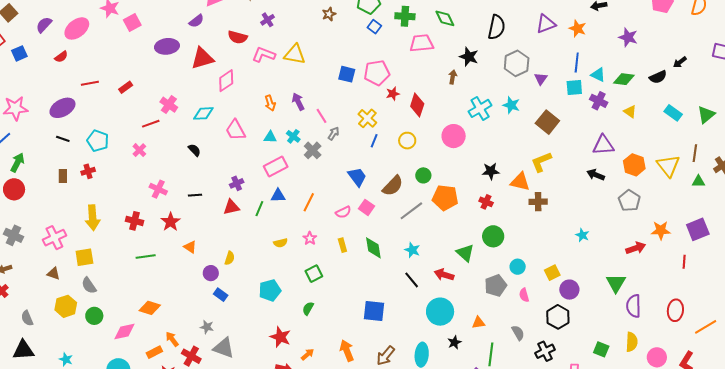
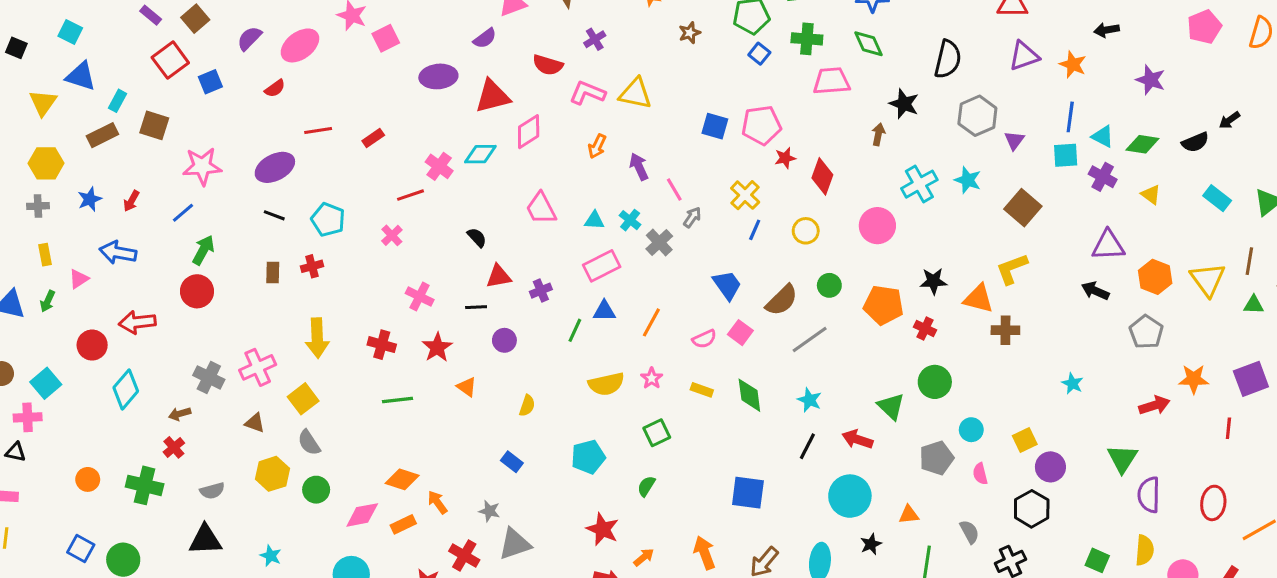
orange arrow: (270, 103) -> (597, 146), moved, turned 42
cyan diamond: (203, 113) -> (480, 154), moved
orange pentagon: (445, 198) -> (884, 305), moved
red triangle: (231, 207) -> (499, 276), moved
gray cross: (14, 235) -> (209, 377), moved
yellow semicircle: (281, 243) -> (606, 384), size x1.6
yellow rectangle: (342, 245) -> (702, 390), turned -56
yellow square: (84, 257) -> (303, 399), turned -30
purple circle: (211, 273) -> (504, 340), moved
black line: (412, 280) -> (807, 446), turned 66
gray semicircle: (27, 318) -> (212, 491), turned -84
orange arrow: (172, 339) -> (437, 502), moved
gray triangle: (224, 348) -> (515, 544), turned -40
orange rectangle: (154, 352) -> (403, 524), moved

